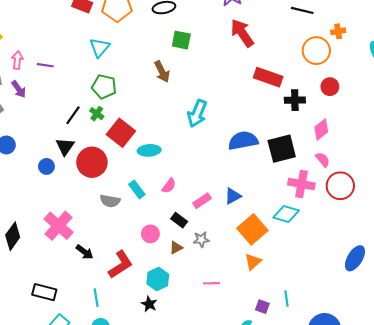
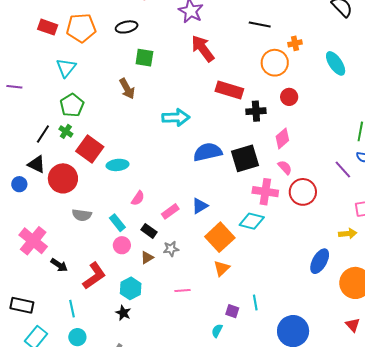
green pentagon: (104, 87) -> (72, 105), turned 30
cyan arrow: (197, 113) -> (176, 117), moved, turned -112
black triangle: (65, 147) -> (36, 164), turned -36
cyan rectangle: (137, 189) -> (117, 223), moved

